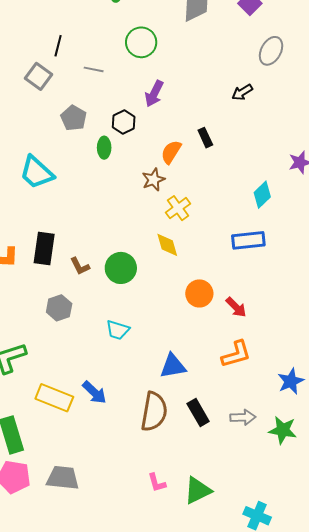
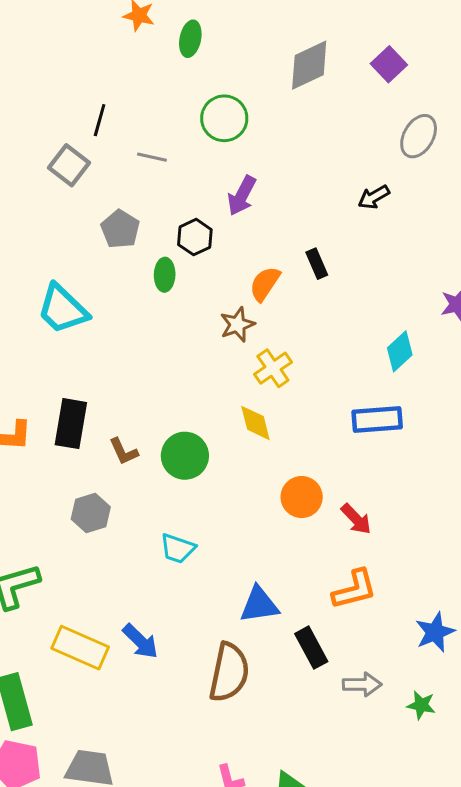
black rectangle: (198, 412) -> (311, 648), moved
green star: (283, 430) -> (421, 705), size x0.7

